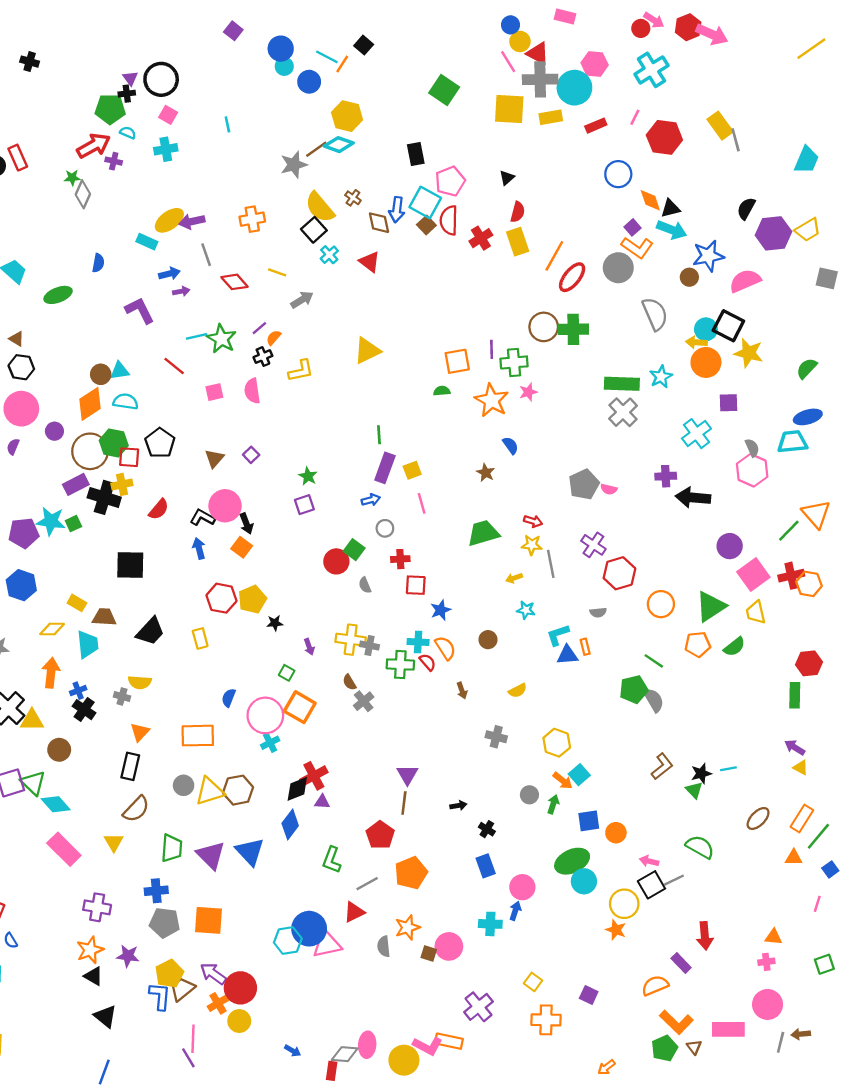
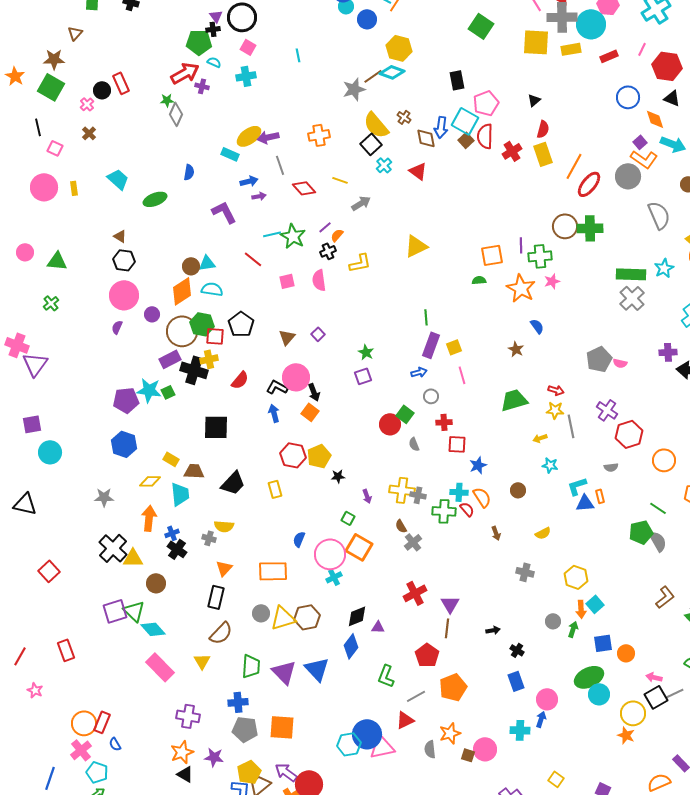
black triangle: (670, 208) -> (672, 98), moved, turned 36
red cross: (314, 776) -> (415, 593), moved
orange arrow: (563, 781) -> (581, 609), turned 48

